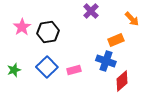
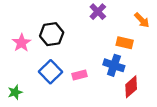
pink star: (22, 27) -> (21, 43), moved
orange rectangle: (116, 40) -> (125, 43), turned 35
green star: (14, 70) -> (15, 92), moved

